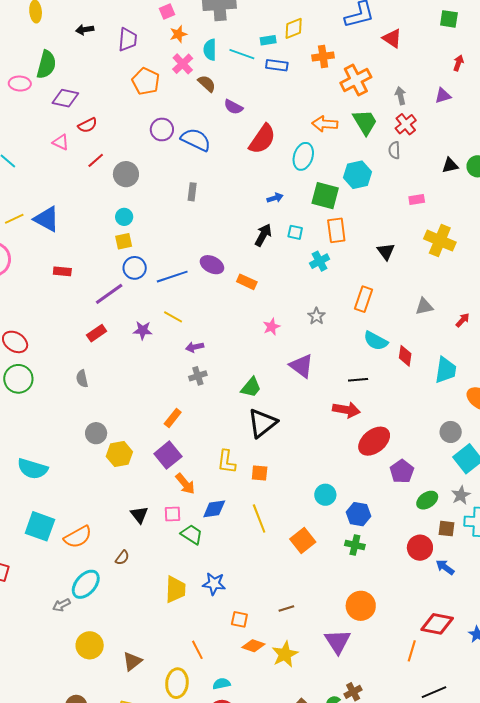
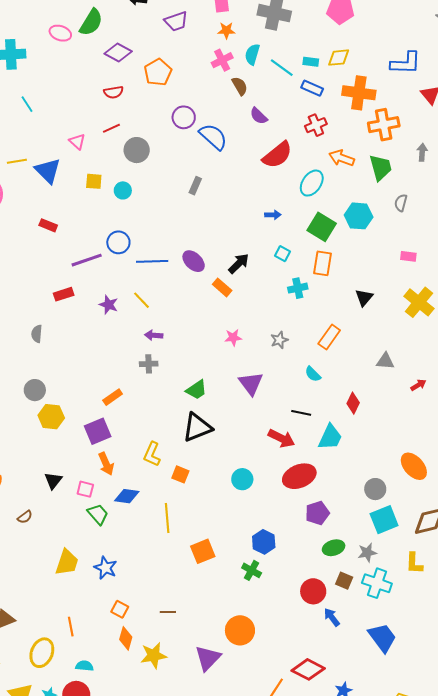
purple trapezoid: (128, 40) -> (176, 21), turned 50
orange cross: (323, 56) -> (359, 93), size x1.5
orange pentagon: (146, 81) -> (158, 72), moved
purple diamond: (65, 98) -> (118, 52), moved
red cross: (406, 124) -> (316, 125), moved
pink triangle: (61, 142) -> (77, 142), moved
black arrow: (263, 235) -> (239, 264), moved
yellow square: (124, 241) -> (94, 181), moved
cyan semicircle: (376, 341) -> (313, 374), moved, size x0.7
cyan trapezoid: (446, 370) -> (330, 437), moved
cyan circle: (325, 495) -> (242, 479), moved
orange diamond: (253, 646) -> (126, 638), turned 70

